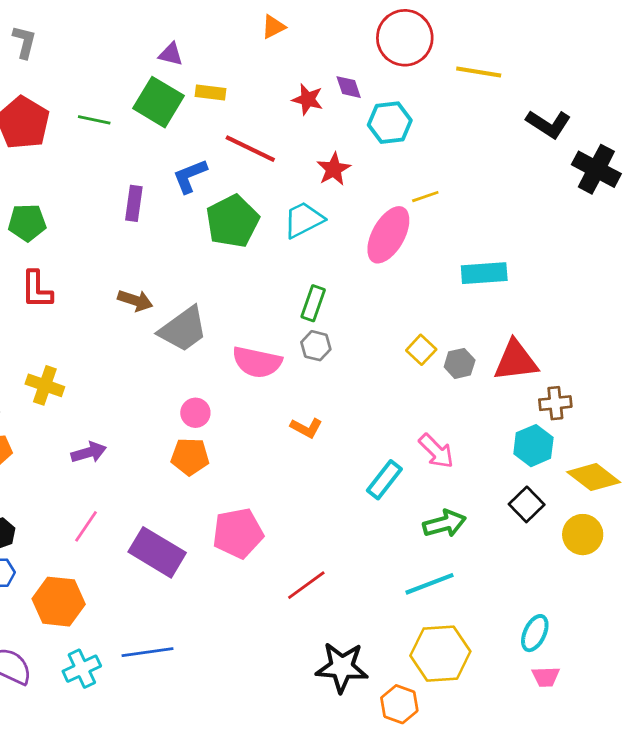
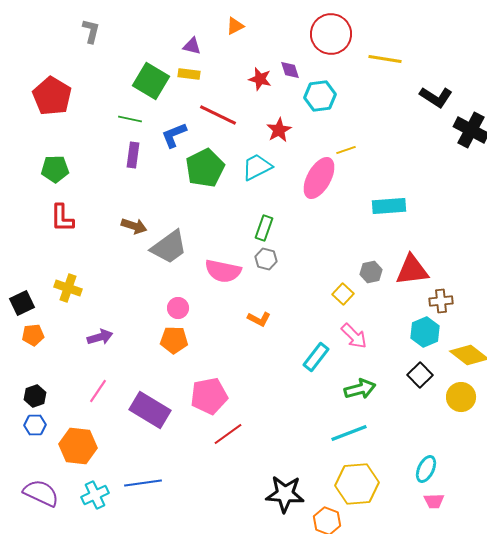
gray L-shape: (24, 42) -> (91, 31), moved
purple triangle: (171, 54) -> (192, 46), moved
green line: (94, 120) -> (130, 119), moved
yellow square: (421, 350) -> (343, 294), moved
red line: (306, 585) -> (228, 434), moved

